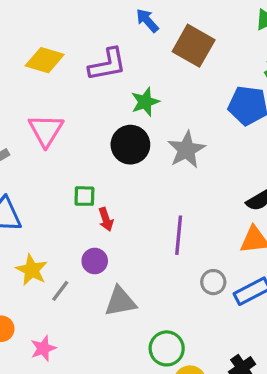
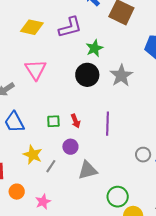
green square: (84, 196) -> (53, 121), moved
purple line: (179, 235) -> (107, 124), moved

